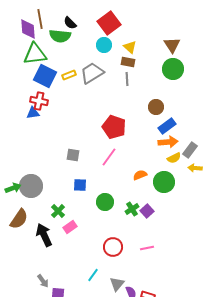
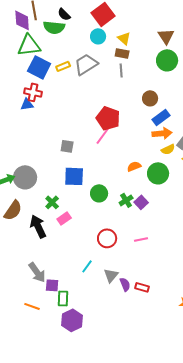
pink line: (109, 157) -> (103, 135), moved
blue square: (80, 185) -> (74, 176), size x1.5
gray arrow: (43, 281) -> (37, 272), size x1.5

